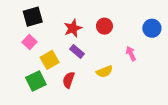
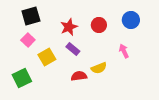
blue circle: (152, 28) -> (131, 20), moved
red semicircle: (69, 80) -> (79, 76), moved, turned 63
green square: (36, 81) -> (22, 78), moved

